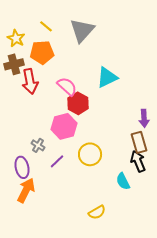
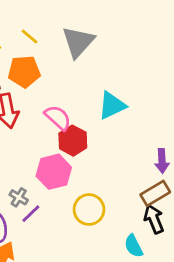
brown rectangle: (139, 142) -> (155, 193), turned 75
purple line: (57, 161) -> (31, 214), moved

